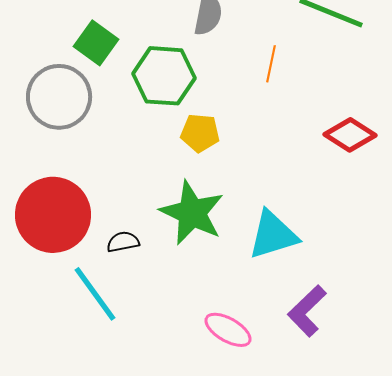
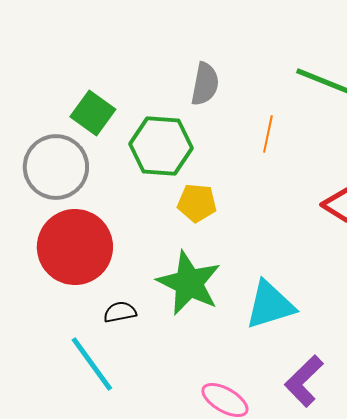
red circle: (53, 215) -> (75, 247), moved

